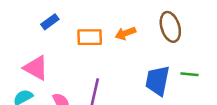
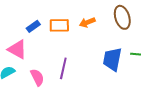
blue rectangle: (50, 22) -> (33, 26), moved

